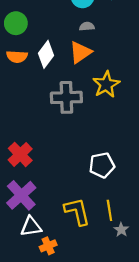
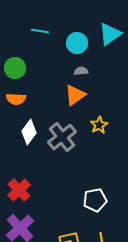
white diamond: (46, 54) -> (29, 132), moved
yellow star: (106, 85) -> (99, 125), size x0.7
gray cross: (66, 97) -> (62, 137), turned -36

